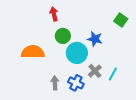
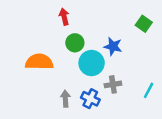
gray cross: (95, 71) -> (113, 84), turned 32
cyan line: (113, 74) -> (149, 90), moved

